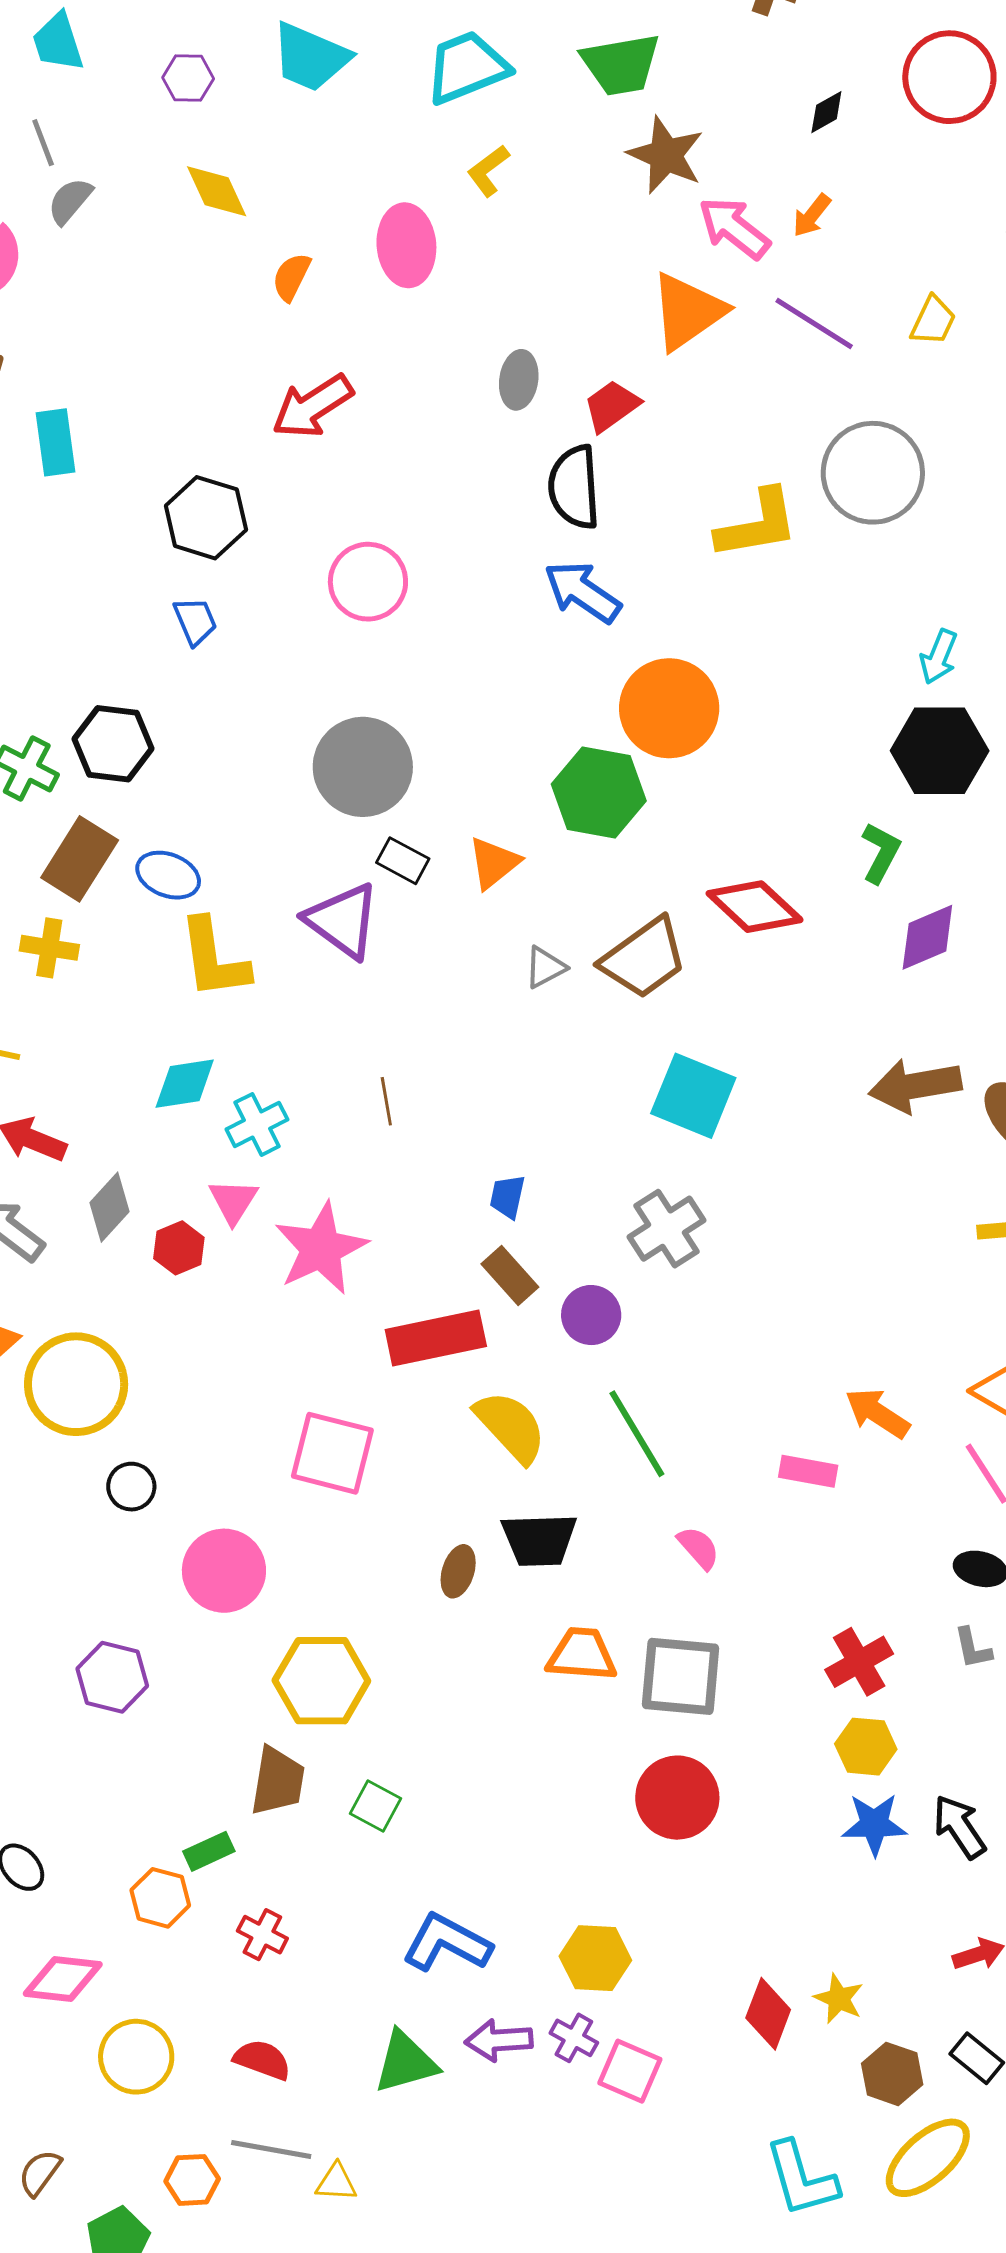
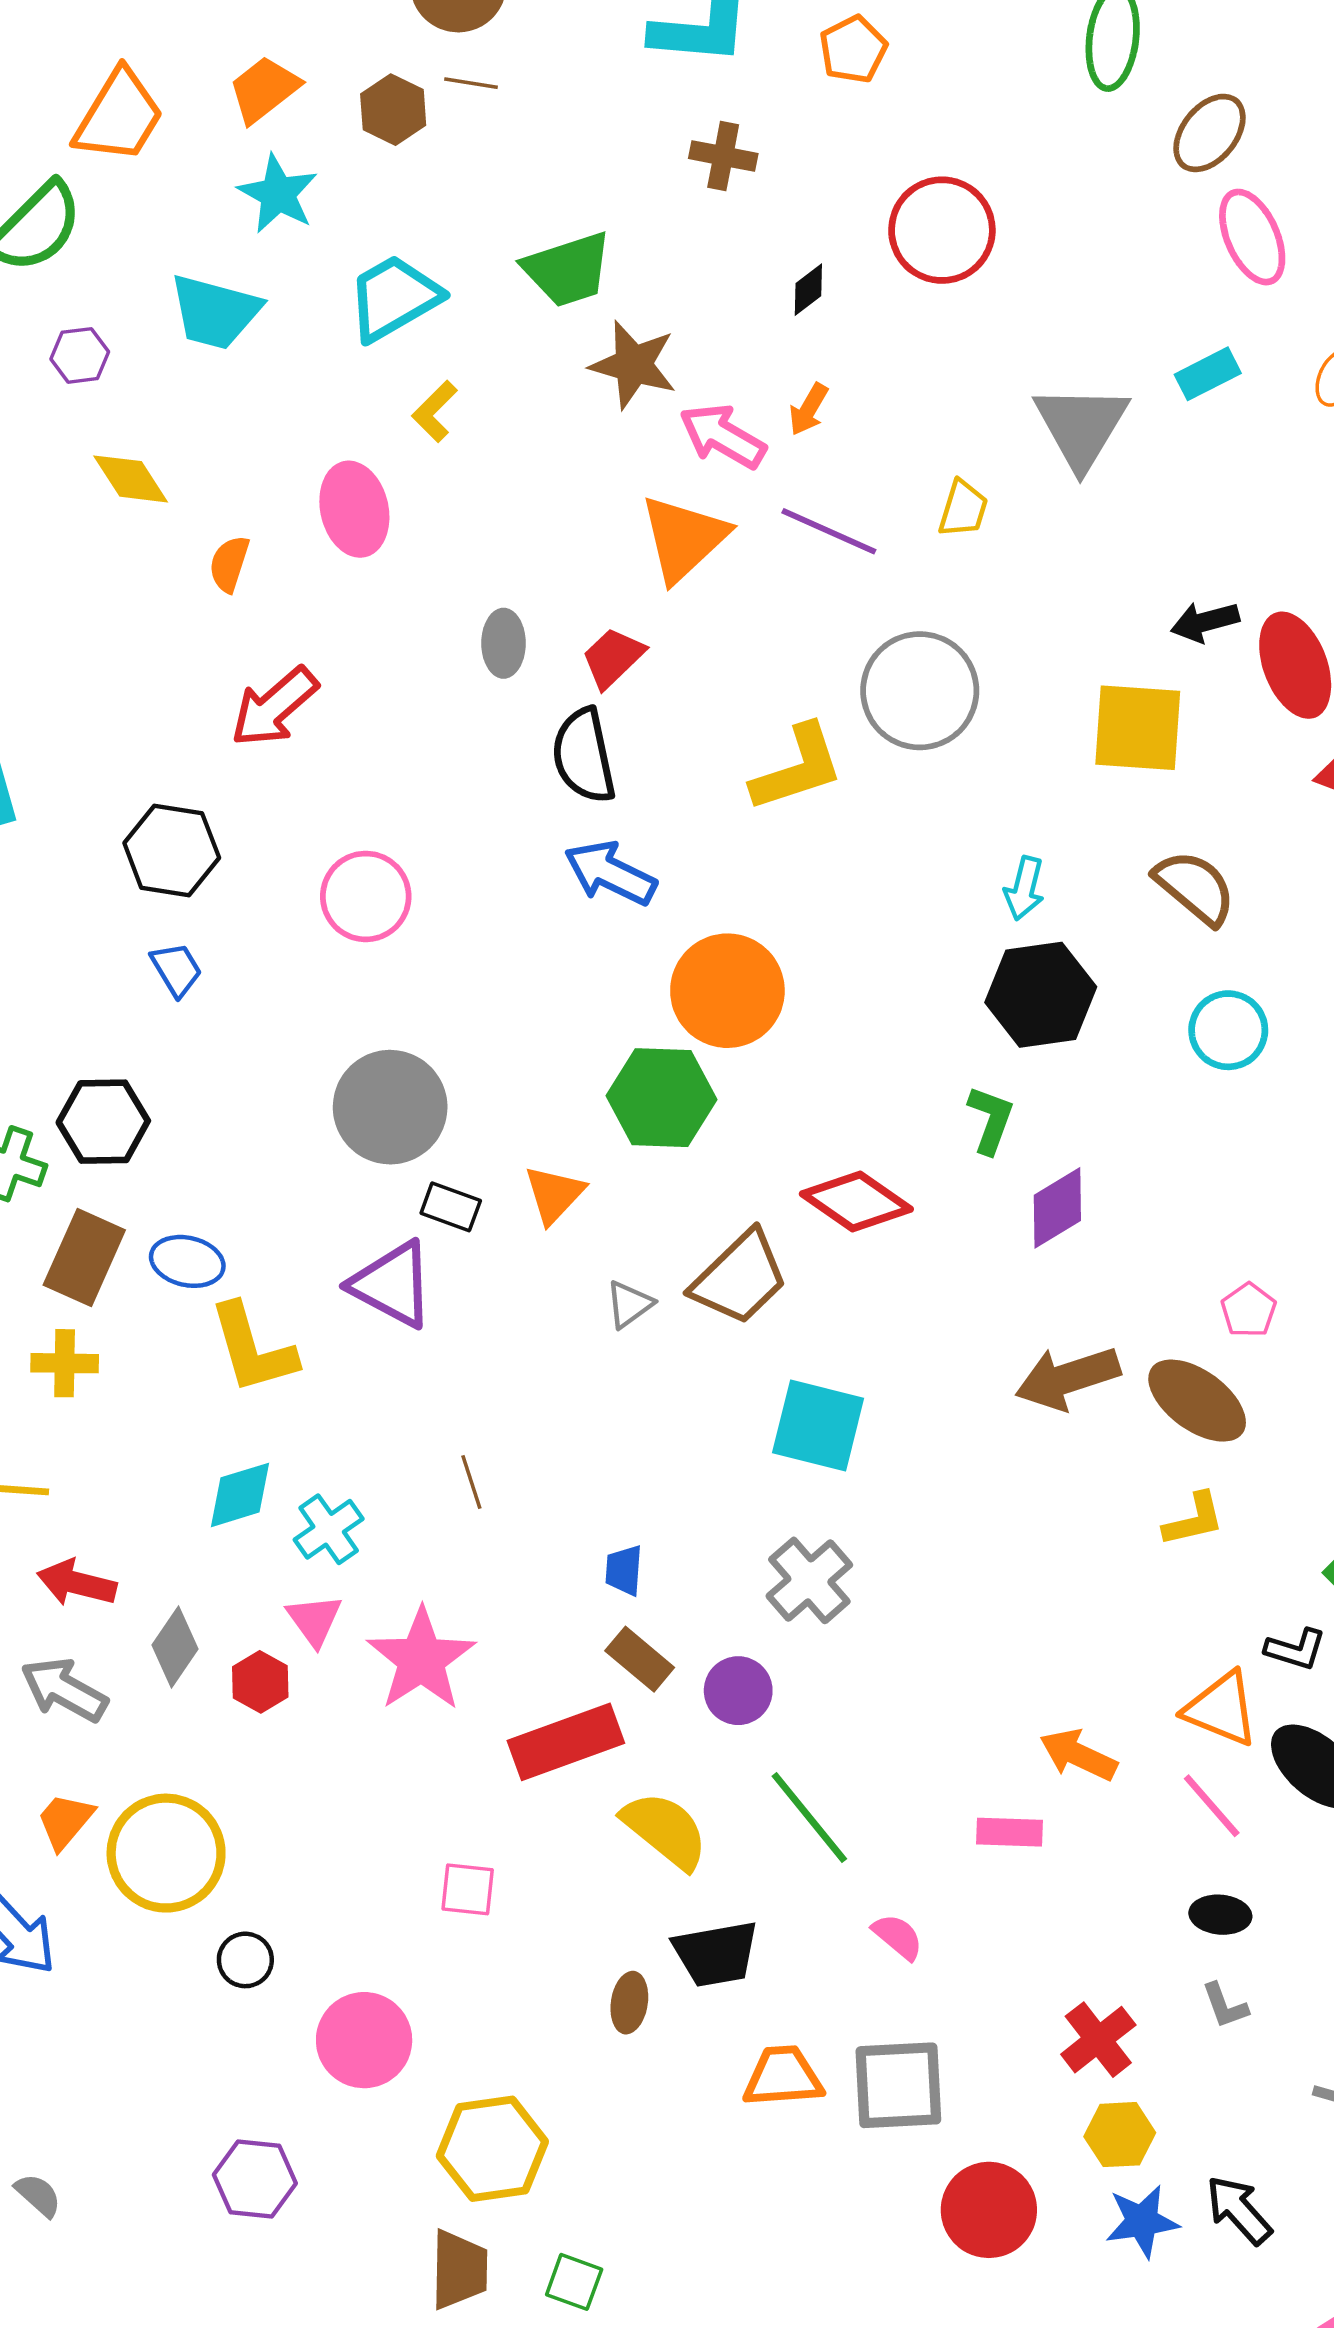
pink square: (332, 1453) -> (468, 1889), size x0.6
red circle: (677, 1798) -> (989, 2210), moved

